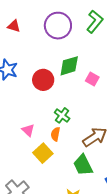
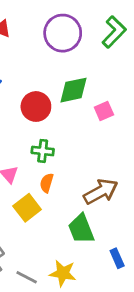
pink square: (92, 79) -> (104, 111), turned 32
green cross: (62, 115) -> (43, 151), moved, turned -35

